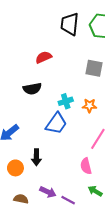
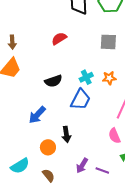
black semicircle: (32, 89) -> (53, 81), moved
purple arrow: (48, 192) -> (82, 166), turned 105
brown semicircle: (21, 199) -> (48, 175), moved, turned 48

